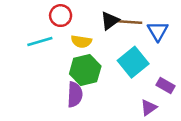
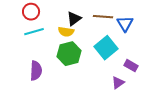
red circle: (61, 16) -> (31, 12), moved
black triangle: (110, 21) -> (74, 19), moved
purple semicircle: (75, 95) -> (36, 71), moved

